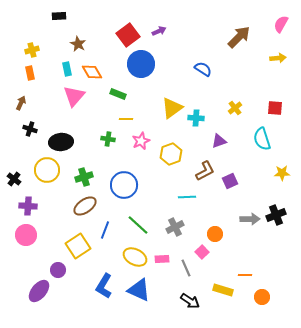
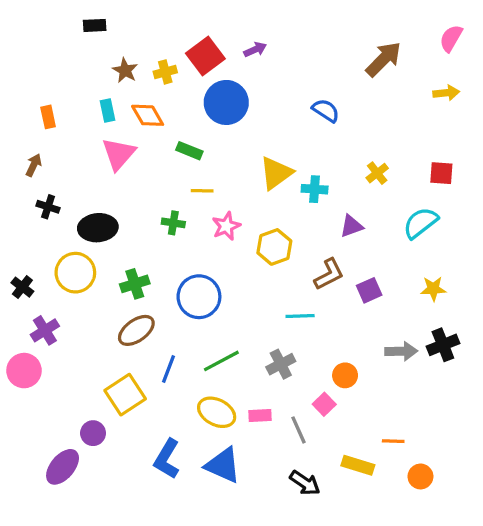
yellow cross: (32, 50) -> (165, 72), moved
cyan semicircle: (262, 139) -> (420, 223), turned 70
yellow star: (282, 173) -> (433, 289), moved
purple cross: (28, 206) -> (45, 330), turned -36
green line: (138, 225) -> (221, 361), turned -70
pink circle: (26, 235) -> (24, 371), moved

